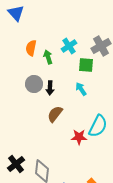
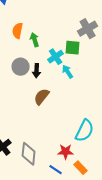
cyan cross: (69, 46) -> (56, 57), moved
cyan semicircle: (98, 126) -> (85, 131), moved
red star: (79, 137) -> (66, 152), moved

